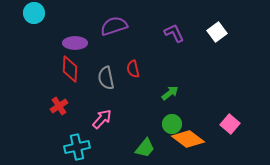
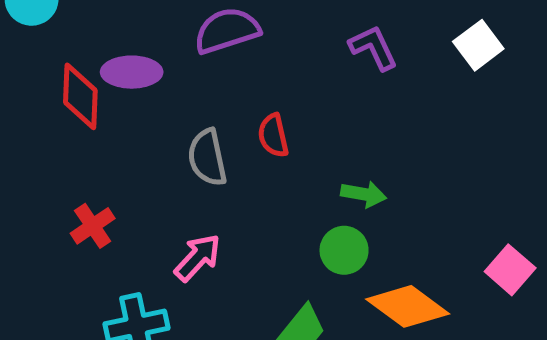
red diamond: (70, 69) -> (80, 96), moved
green arrow: (170, 93) -> (364, 194), turned 48
green circle: (172, 124) -> (344, 250), moved

